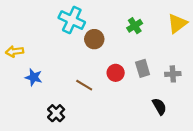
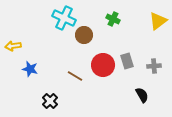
green cross: (135, 26) -> (113, 19), moved, turned -32
red circle: (116, 73) -> (103, 65), size x1.5

